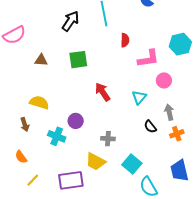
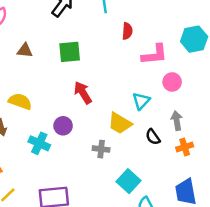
red arrow: (103, 92) -> (83, 93), moved
yellow trapezoid: (96, 162) -> (120, 123), moved

